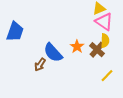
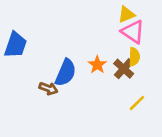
blue semicircle: (53, 53) -> (66, 73), turned -115
brown arrow: (40, 65) -> (48, 88), turned -104

